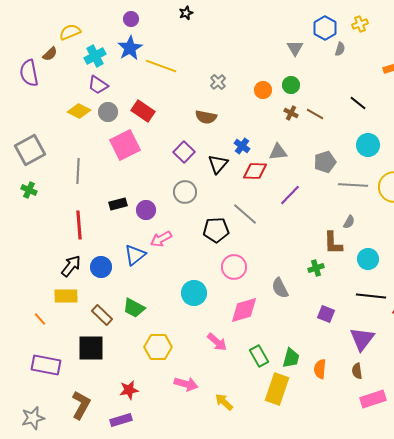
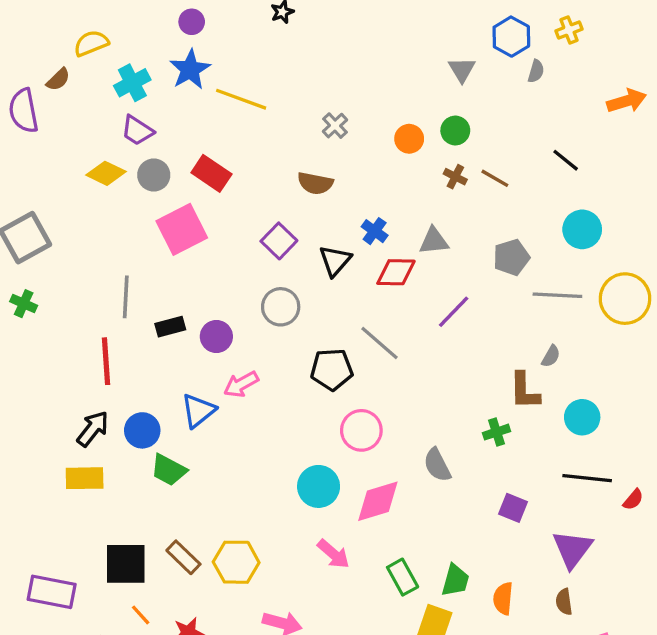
gray line: (78, 171) -> (126, 297), moved
cyan circle: (194, 293) -> (319, 486), moved
green trapezoid: (134, 308) -> (169, 470), moved
brown rectangle: (102, 315) -> (183, 557), moved
orange line: (40, 319) -> (141, 615), moved

